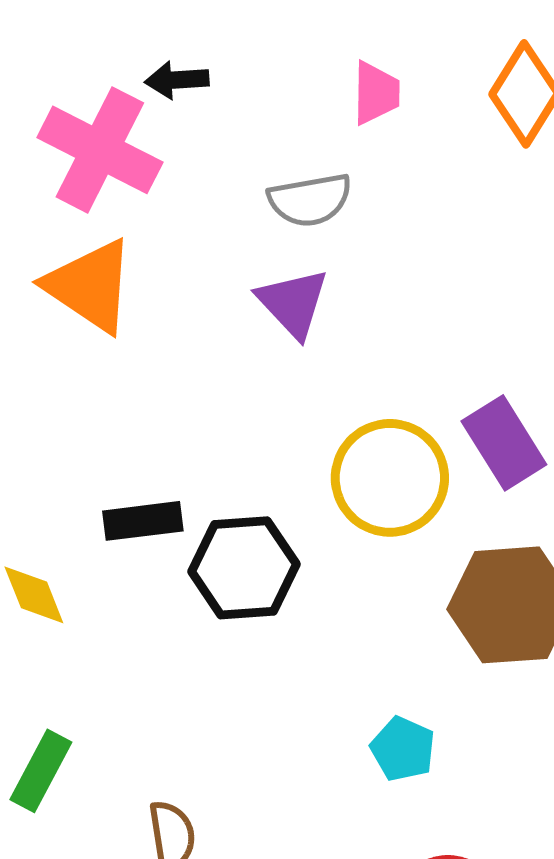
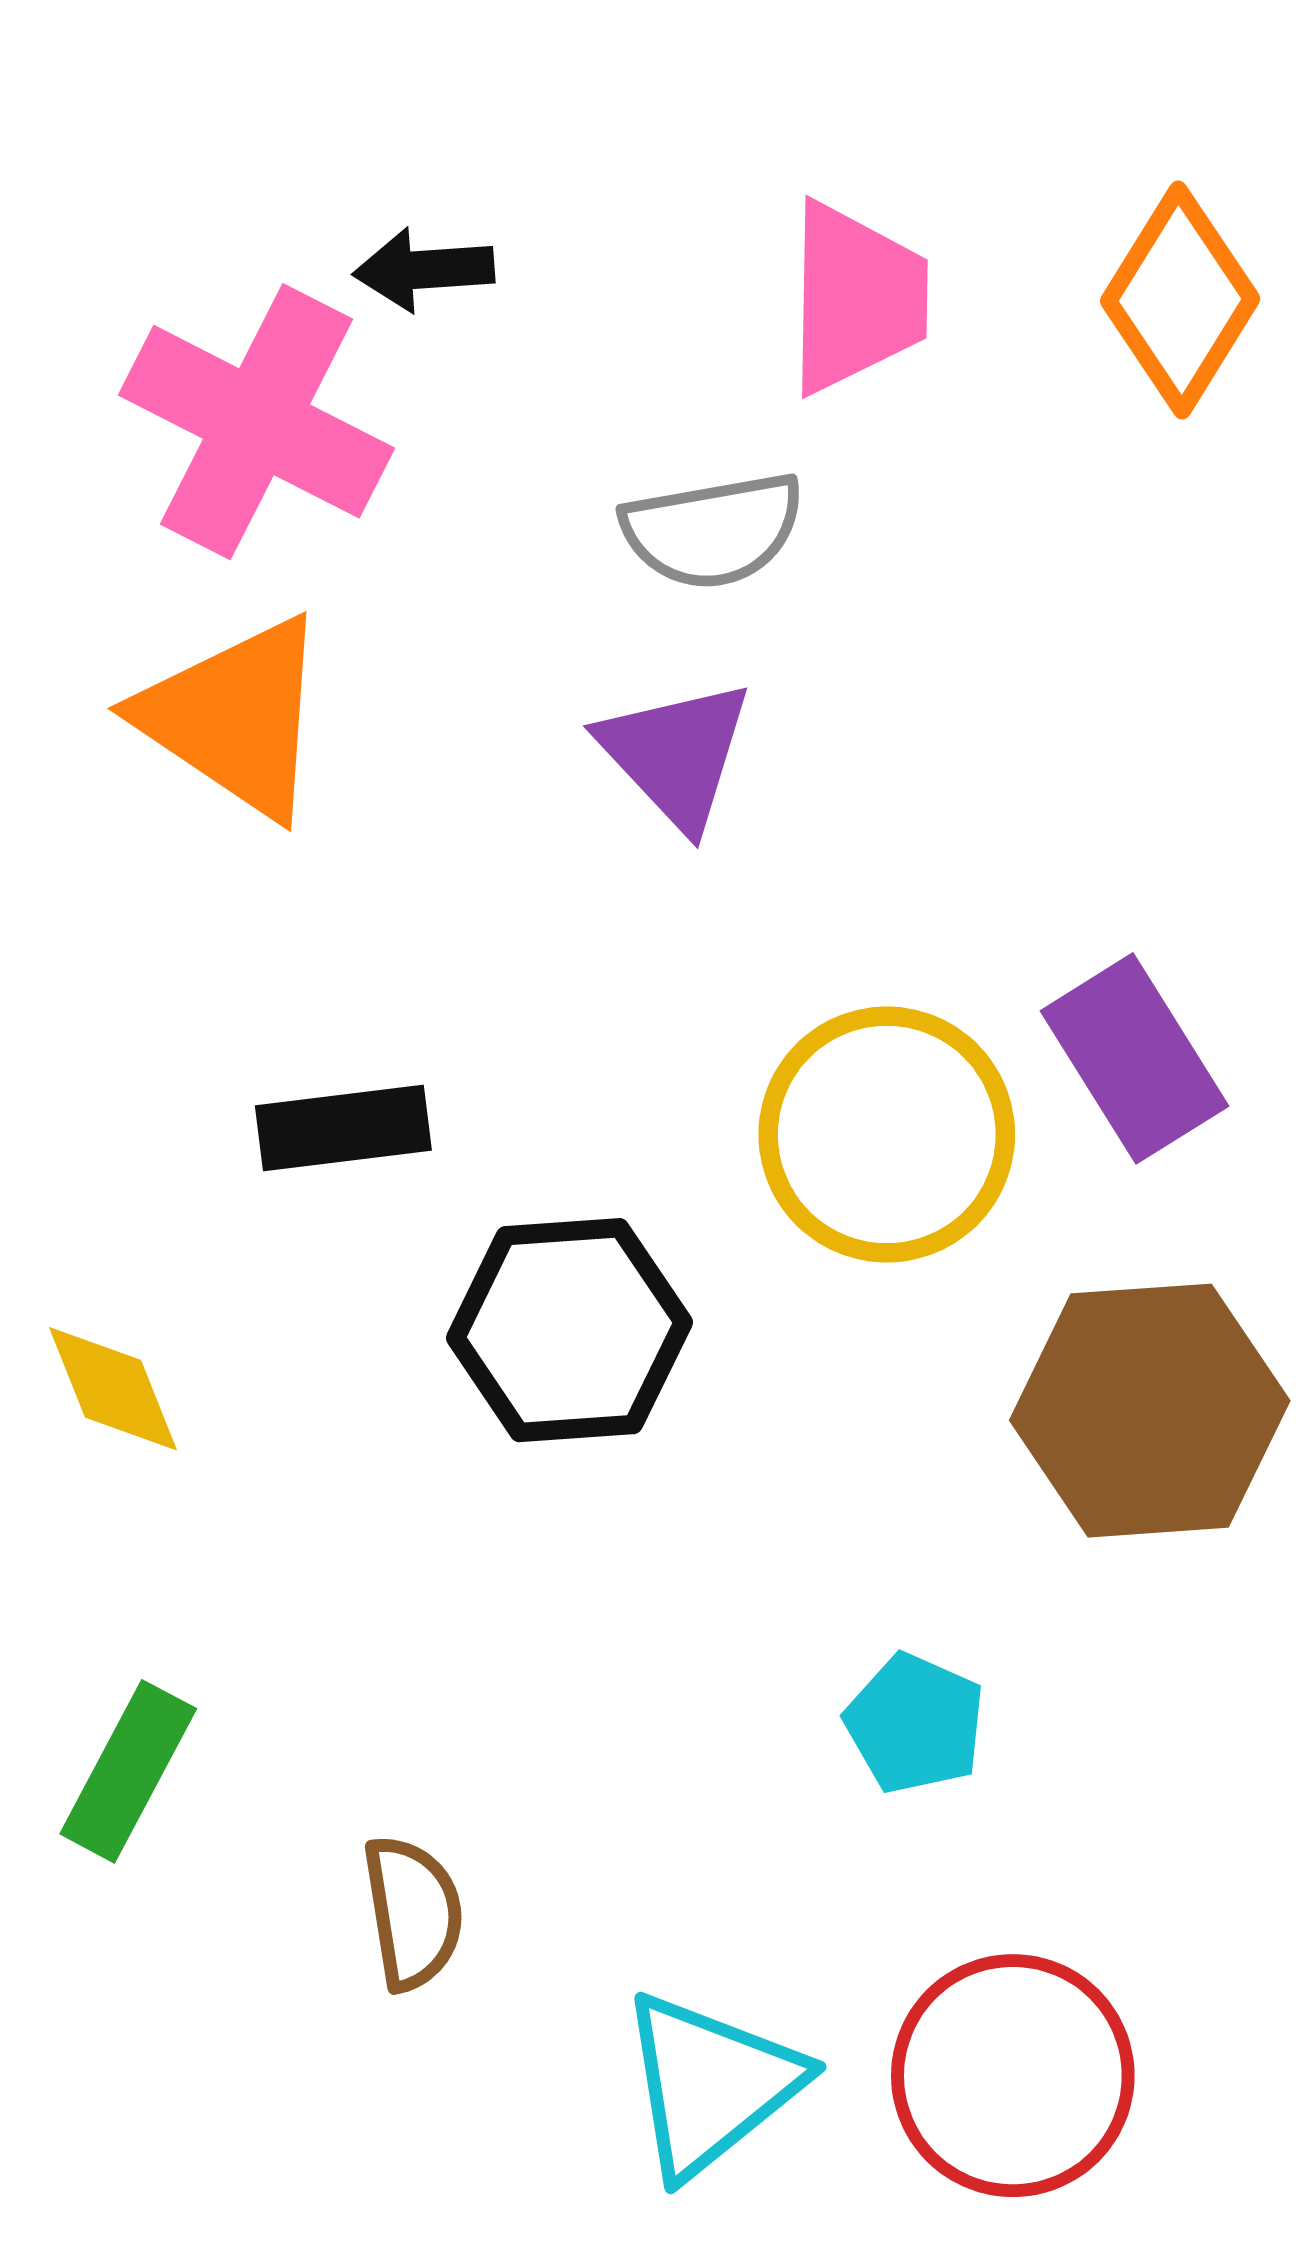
pink trapezoid: (376, 93) -> (856, 298), size x1.4
black rectangle: (143, 521) -> (343, 1128), moved

